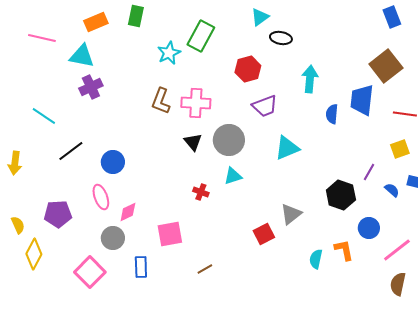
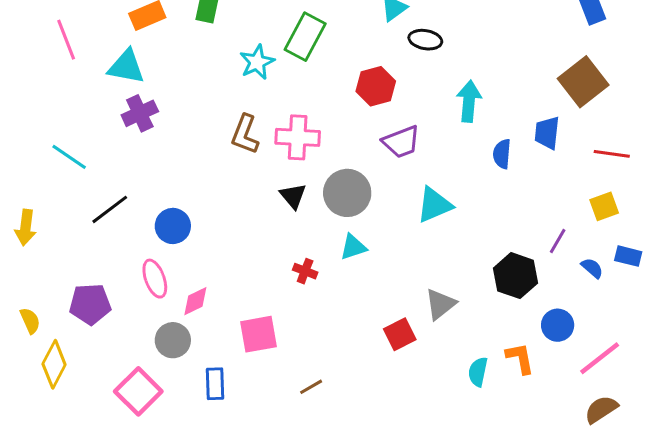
pink line: (42, 38) -> (66, 40), turned 56
blue trapezoid: (362, 100) -> (547, 133), size x0.7
brown semicircle: (398, 284) -> (601, 409), turned 45

